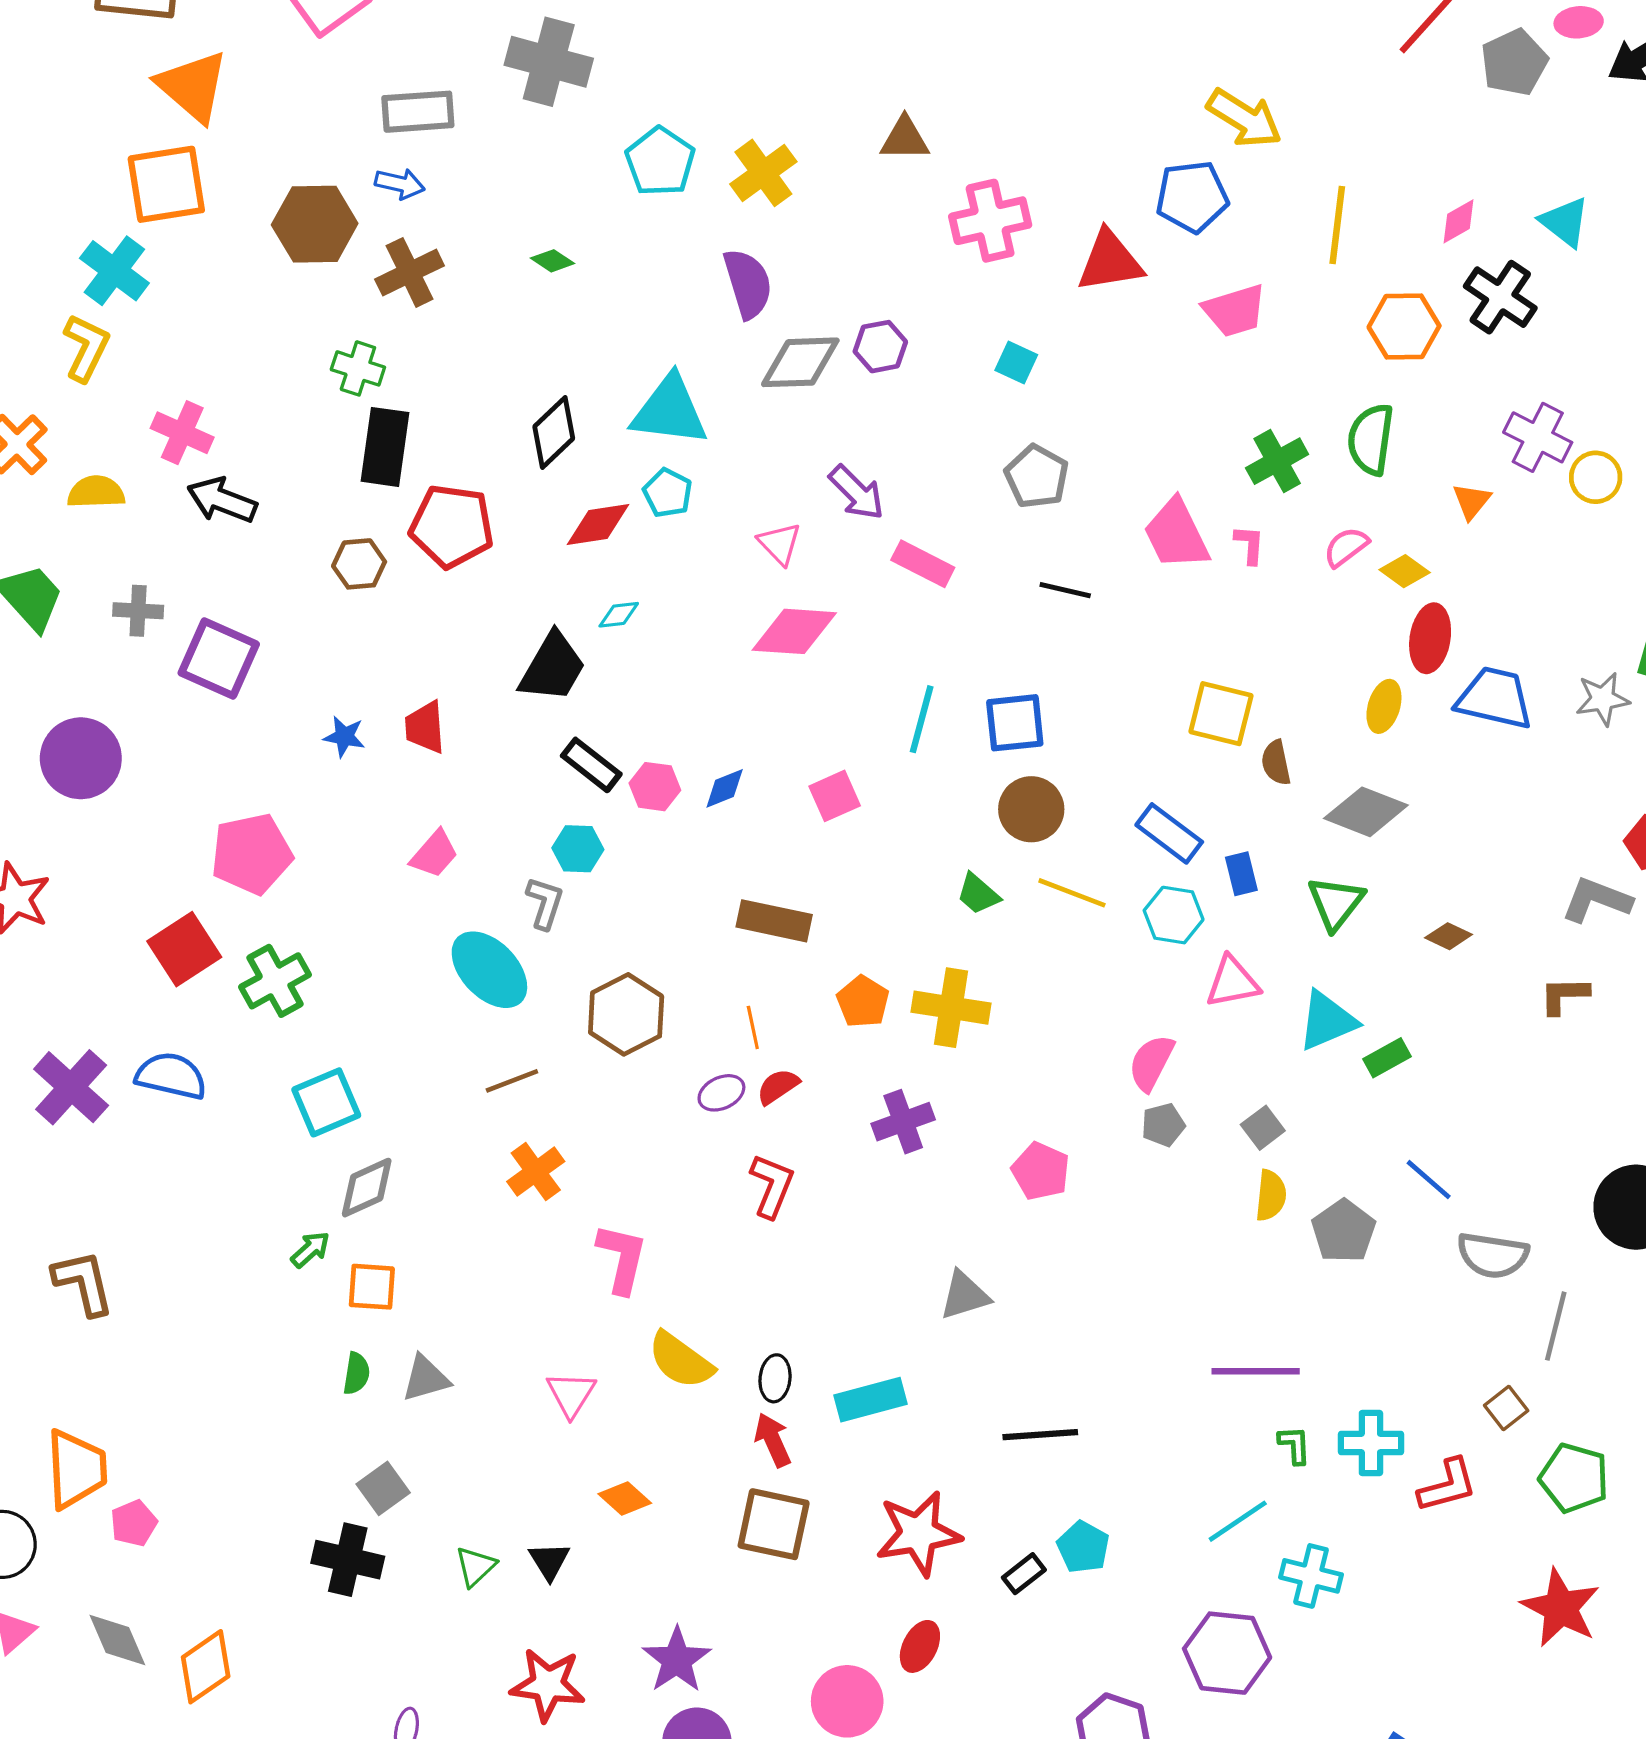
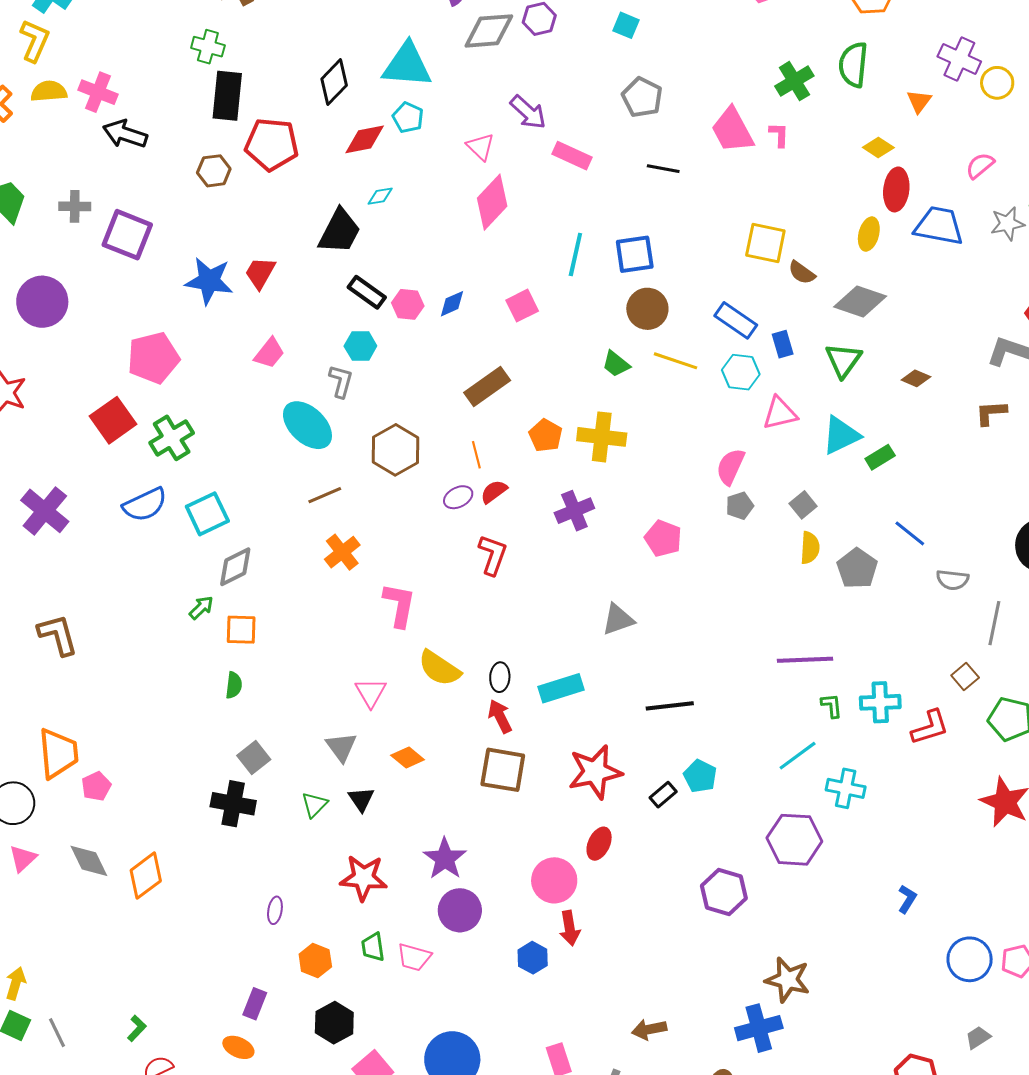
yellow semicircle: (96, 492) -> (49, 91), moved
pink semicircle: (1346, 547) -> (980, 166), moved
pink diamond: (794, 631) -> (492, 202), turned -48
red trapezoid: (425, 727) -> (260, 273), turned 36
blue star: (344, 737) -> (209, 281), size x1.8
brown semicircle: (1276, 763) -> (802, 273), turned -40
brown rectangle: (774, 921) -> (487, 386), turned -45
blue semicircle: (171, 1076) -> (145, 505), moved, turned 144
gray semicircle: (1493, 1255) -> (952, 580), size x0.7
gray triangle: (426, 1378) -> (341, 747), moved, turned -48

